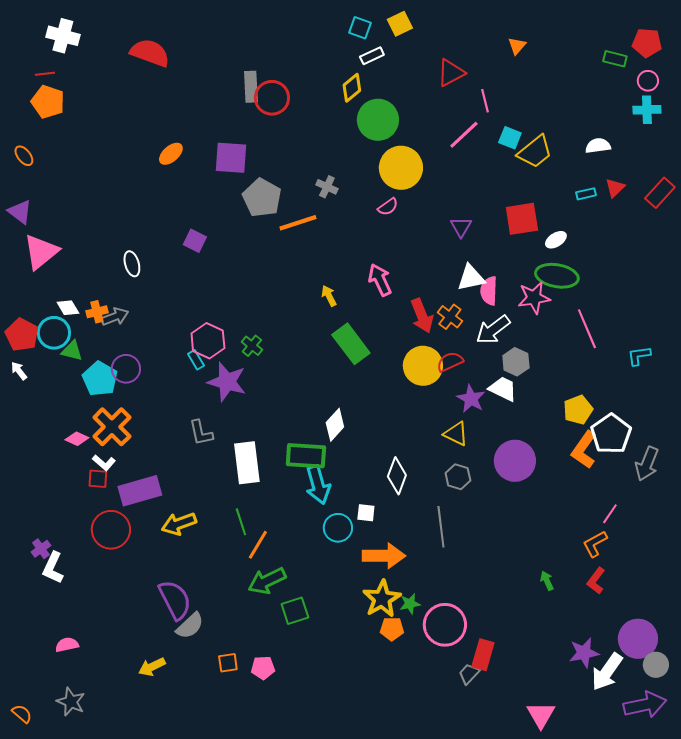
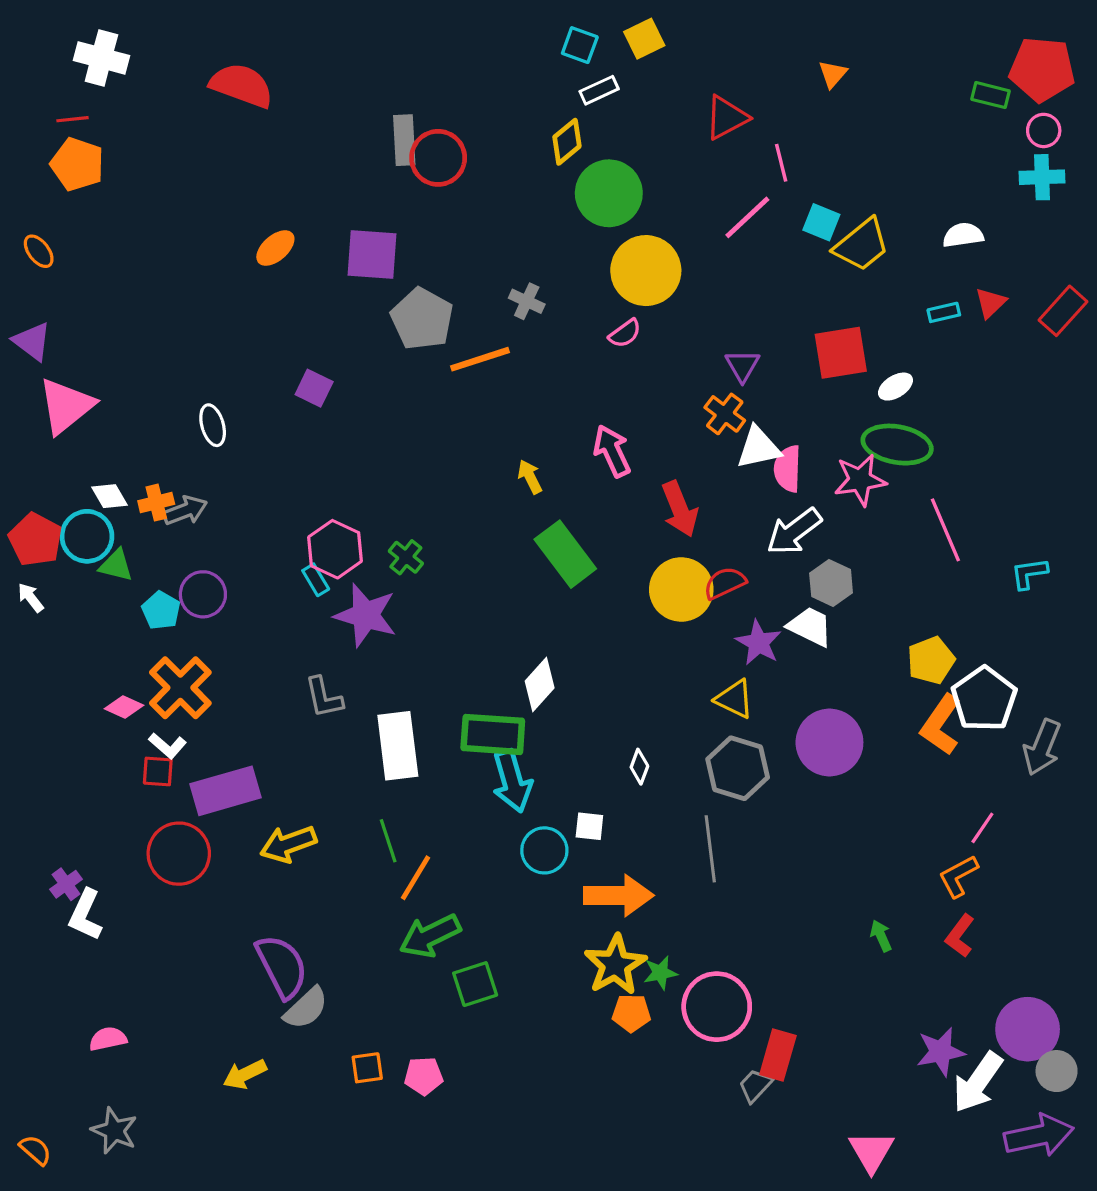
red pentagon: (647, 43) -> (1042, 69), size x1.4
orange cross: (450, 317) -> (725, 414), moved
cyan pentagon: (100, 379) -> (161, 610), size x0.7
white diamond: (397, 476) -> (639, 767), size x0.6
gray hexagon: (458, 477) -> (738, 768), size x1.5

